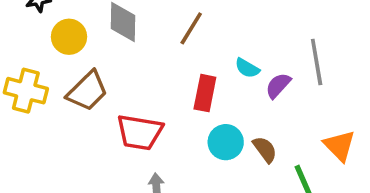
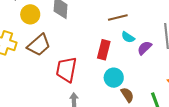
brown line: (191, 28) -> (118, 18), moved, turned 42
red trapezoid: (140, 132) -> (66, 69), turned 88
brown semicircle: (265, 149) -> (127, 95), moved

